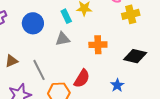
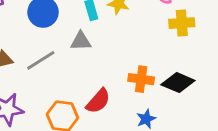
orange cross: (98, 45) -> (141, 79), moved
gray line: (39, 70) -> (41, 60), moved, turned 75

